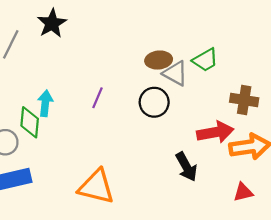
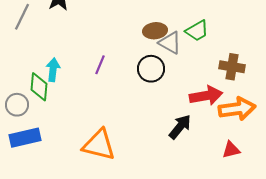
black arrow: (186, 167) -> (180, 127), turned -112

